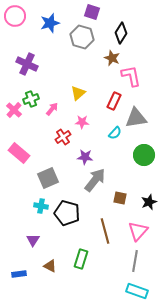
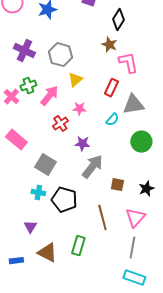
gray hexagon: (82, 37) -> (60, 55), moved
pink arrow: (52, 109) -> (49, 96), size x1.5
gray square: (48, 178) -> (45, 165), turned -35
brown triangle: (50, 266) -> (47, 253), size x1.5

